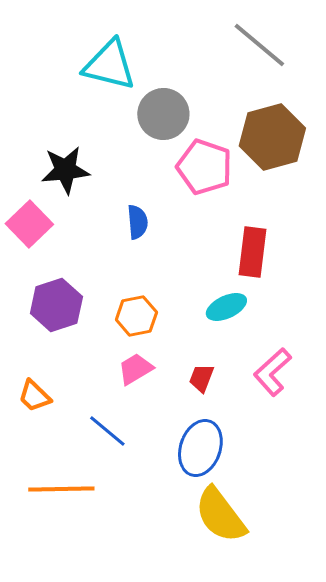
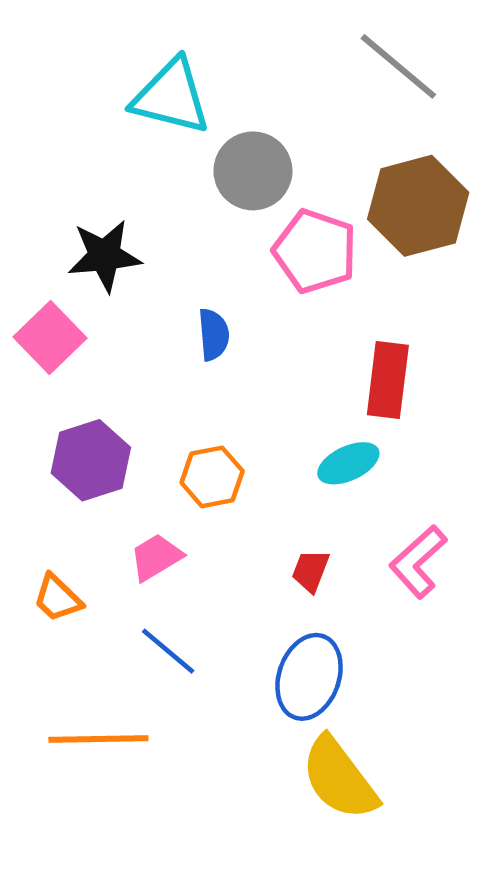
pink trapezoid: (135, 369) -> (156, 557), moved

